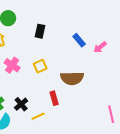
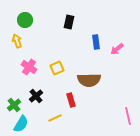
black rectangle: (40, 31) -> (69, 22), moved
blue rectangle: (79, 40) -> (96, 42), turned 32
black cross: (21, 104) -> (36, 96), moved

